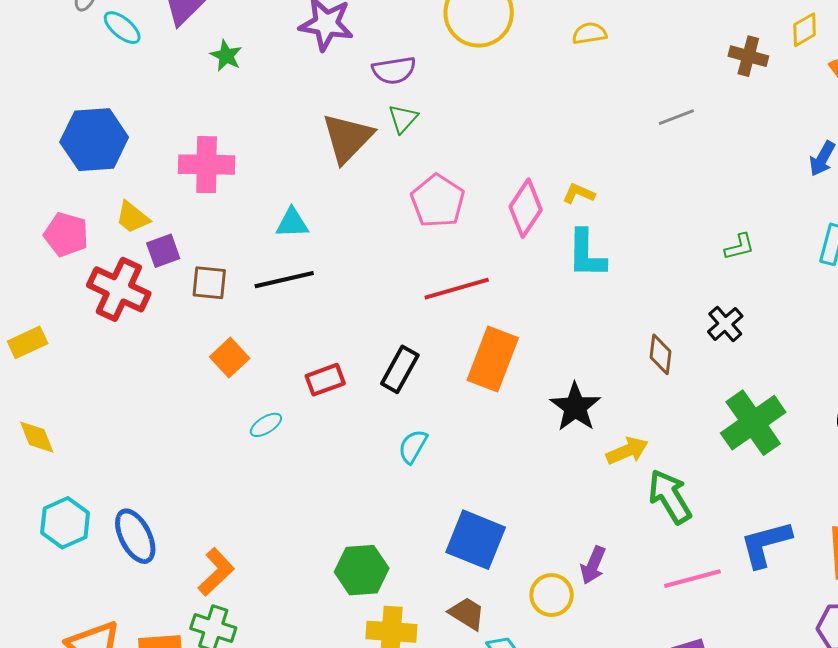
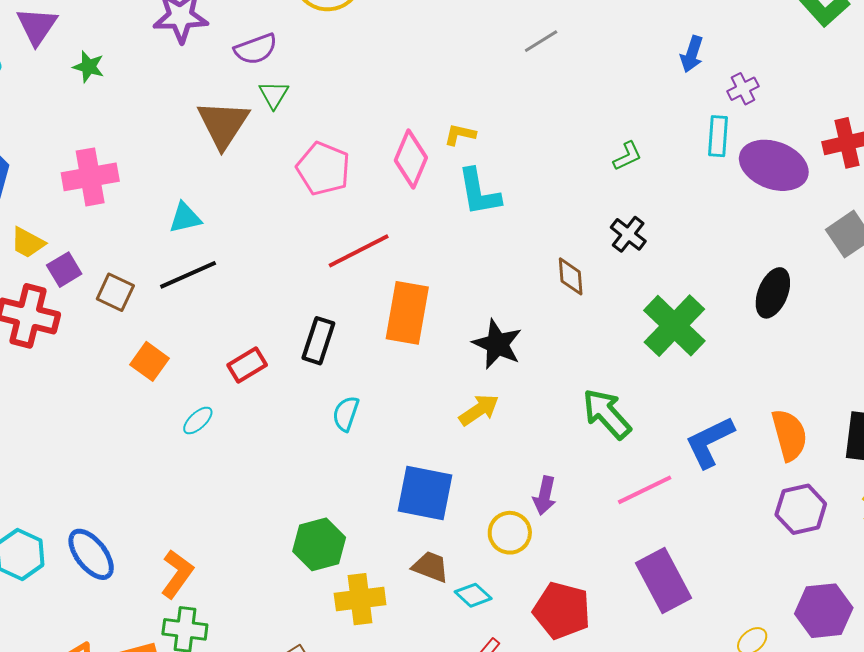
brown square: (209, 283) -> (115, 292), turned 30
yellow arrow: (627, 451) -> (479, 410), moved

